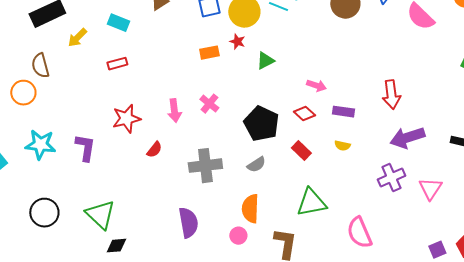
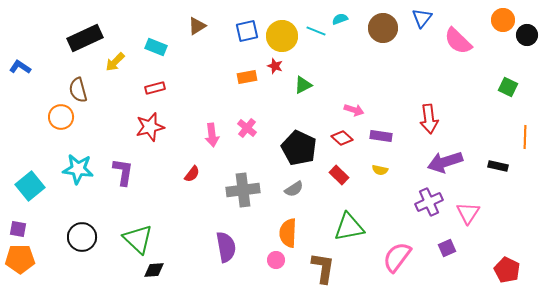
red star: (126, 119) -> (150, 127), moved
pink semicircle: (359, 233) -> (397, 257), turned 60
purple square: (437, 250) -> (447, 248), moved

